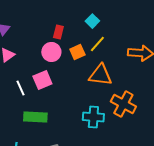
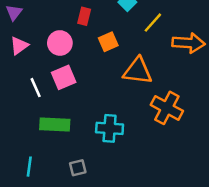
yellow line: (97, 44) -> (153, 23), moved
pink circle: (51, 52) -> (60, 43), moved
cyan cross: (93, 117) -> (110, 128), moved

